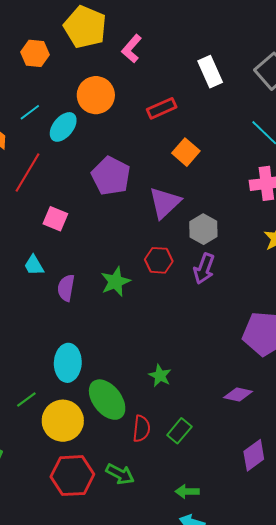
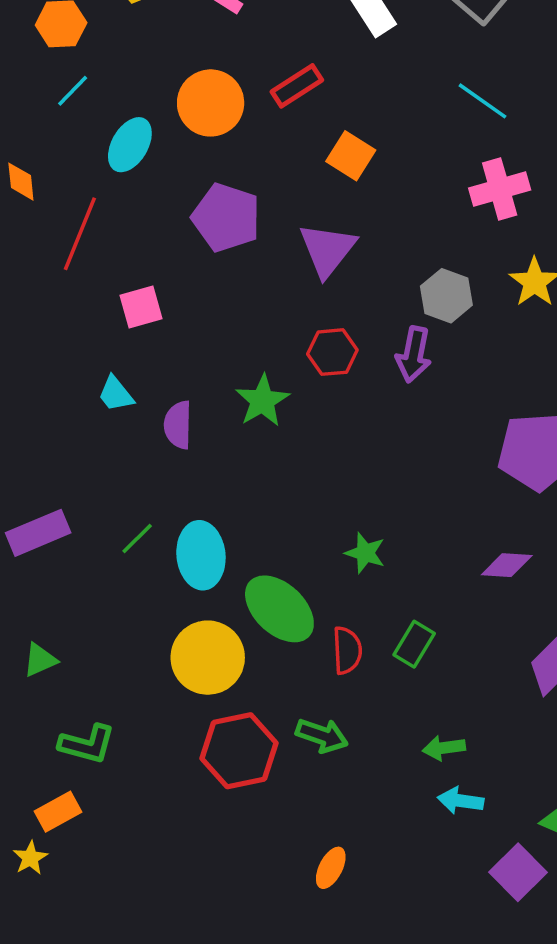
orange circle: (96, 95) -> (211, 103), moved
cyan line: (30, 112) -> (73, 91), moved
pink square: (55, 219) -> (141, 307), turned -30
gray hexagon: (203, 229) -> (446, 296), moved
green line: (26, 399) -> (137, 538), moved

